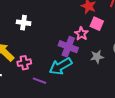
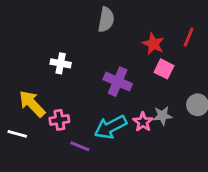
pink star: (81, 34) -> (143, 122), moved
purple cross: (68, 47) -> (118, 82), moved

